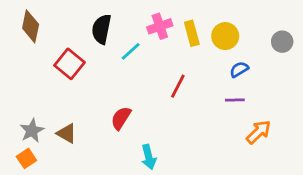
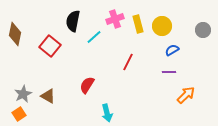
brown diamond: (31, 26) -> (15, 34), moved

